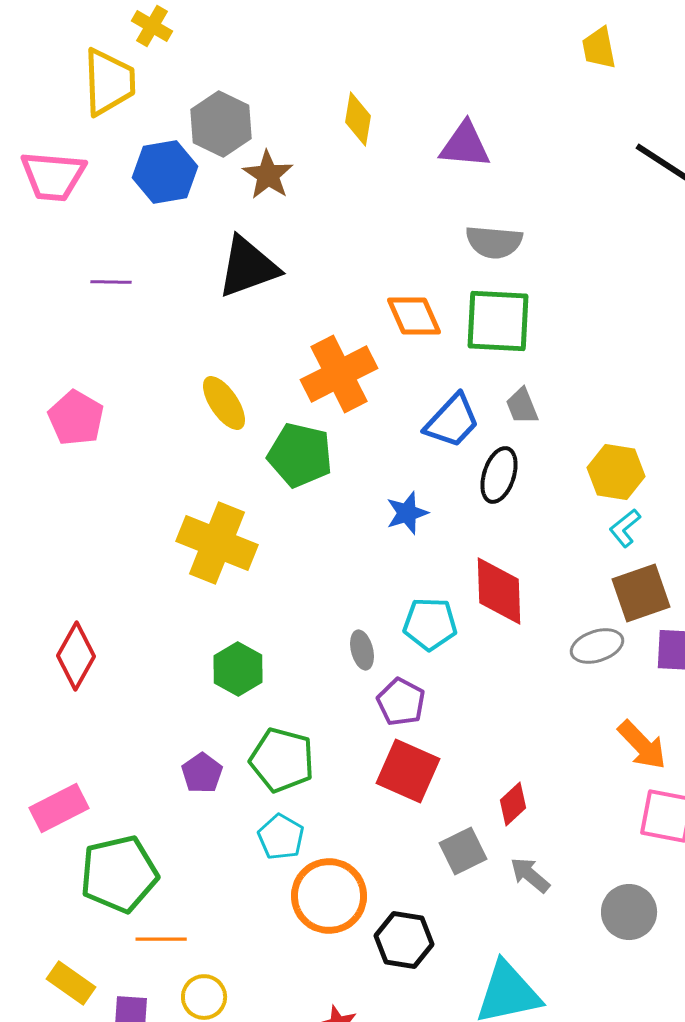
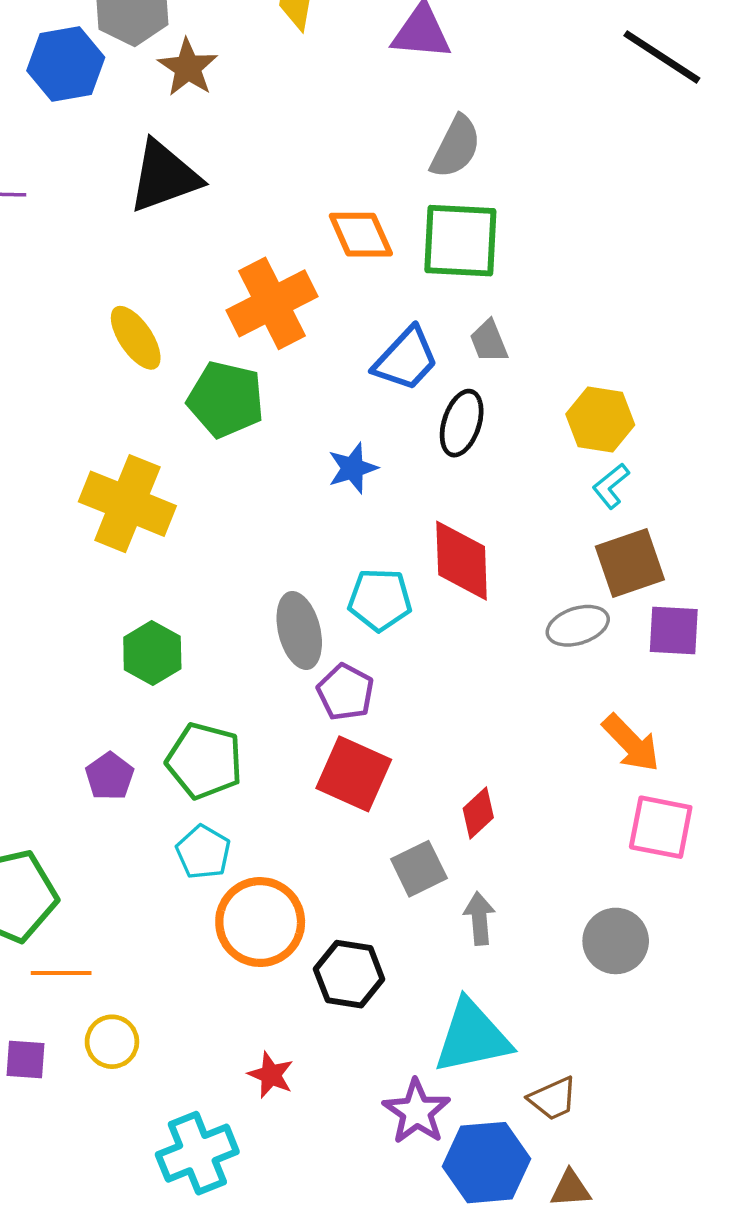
gray semicircle: (494, 242) -> (456, 147), turned -68
gray ellipse: (362, 650) -> (299, 630), size x1.6
gray arrow: (530, 875) -> (479, 918), moved, turned 45

